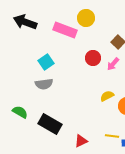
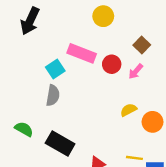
black arrow: (25, 22) -> (30, 21), turned -85
pink rectangle: (65, 30) -> (82, 53), moved
gray semicircle: (44, 84) -> (53, 95), turned -72

